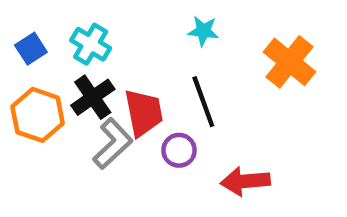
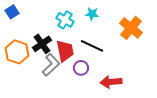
cyan cross: (91, 44) -> (65, 20), moved
blue square: (31, 49) -> (12, 12), moved
black line: (203, 102) -> (92, 46), turned -45

